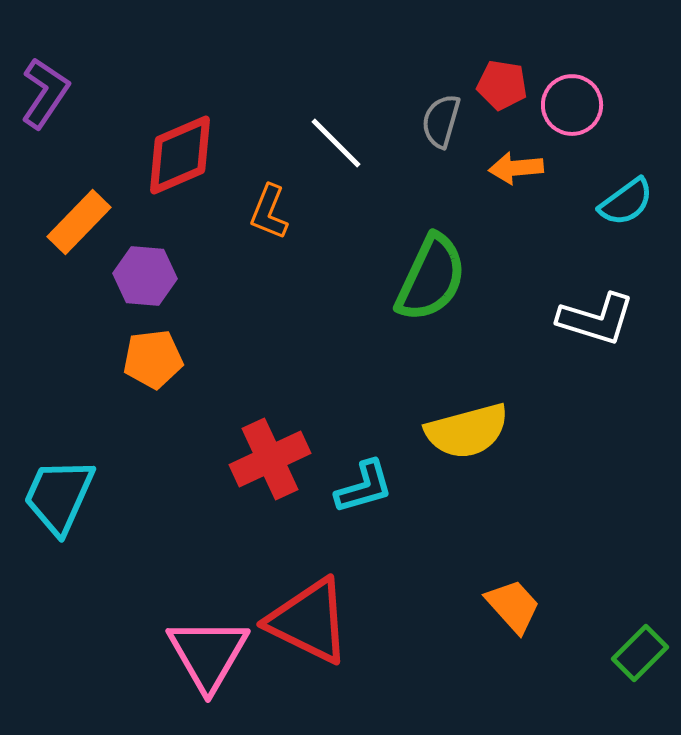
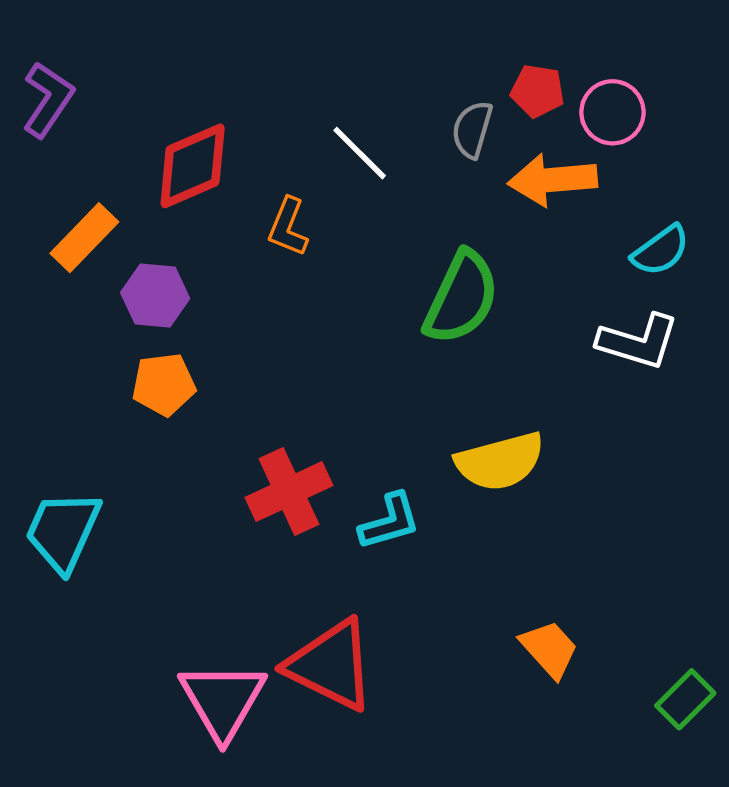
orange arrow: (516, 168) -> (552, 180), size x1.5
cyan semicircle: (626, 202) -> (661, 250), moved

